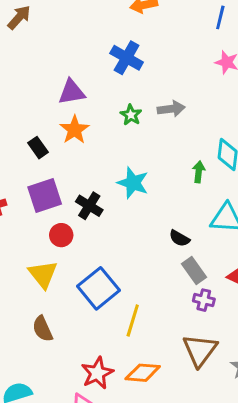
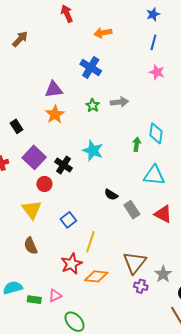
black rectangle: (38, 148) -> (17, 126), moved
purple square: (45, 196) -> (34, 157), turned -30
black semicircle: (179, 238) -> (111, 195), moved
blue square: (98, 288) -> (68, 220), size x0.6
purple cross: (204, 300) -> (141, 286), moved
red star: (97, 373) -> (72, 264), moved

